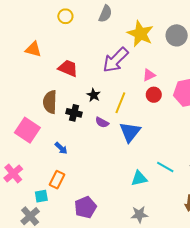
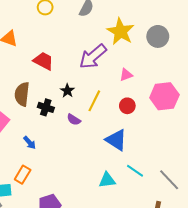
red circle: (154, 95) -> (127, 106), moved
blue triangle: (130, 132) -> (116, 140), moved, turned -40

